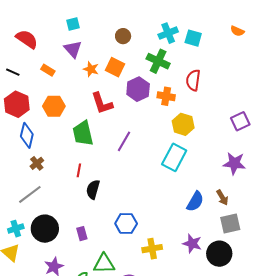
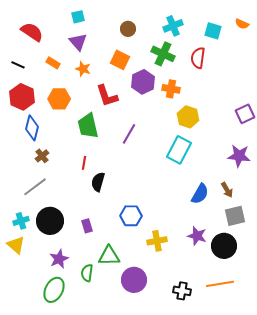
cyan square: (193, 38) -> (213, 31), moved
orange star: (91, 69) -> (83, 69), moved
red semicircle: (193, 80) -> (198, 58), moved

